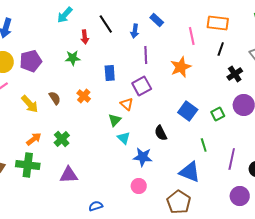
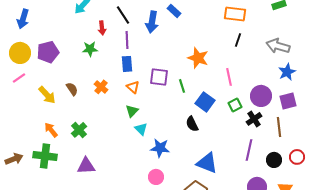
blue arrow: (135, 31) -> (152, 22), size x1.5
pink line: (192, 36) -> (229, 77), moved
purple line: (146, 55) -> (127, 40), moved
orange star: (181, 67) -> (198, 58), turned -30
black cross: (235, 74) -> (254, 119), moved
purple square: (142, 86) -> (159, 77), turned 36
orange triangle: (127, 104) -> (133, 87), moved
black semicircle: (161, 133) -> (192, 124), moved
orange arrow: (34, 139) -> (51, 130), turned -91
green line: (204, 145) -> (182, 86), moved

